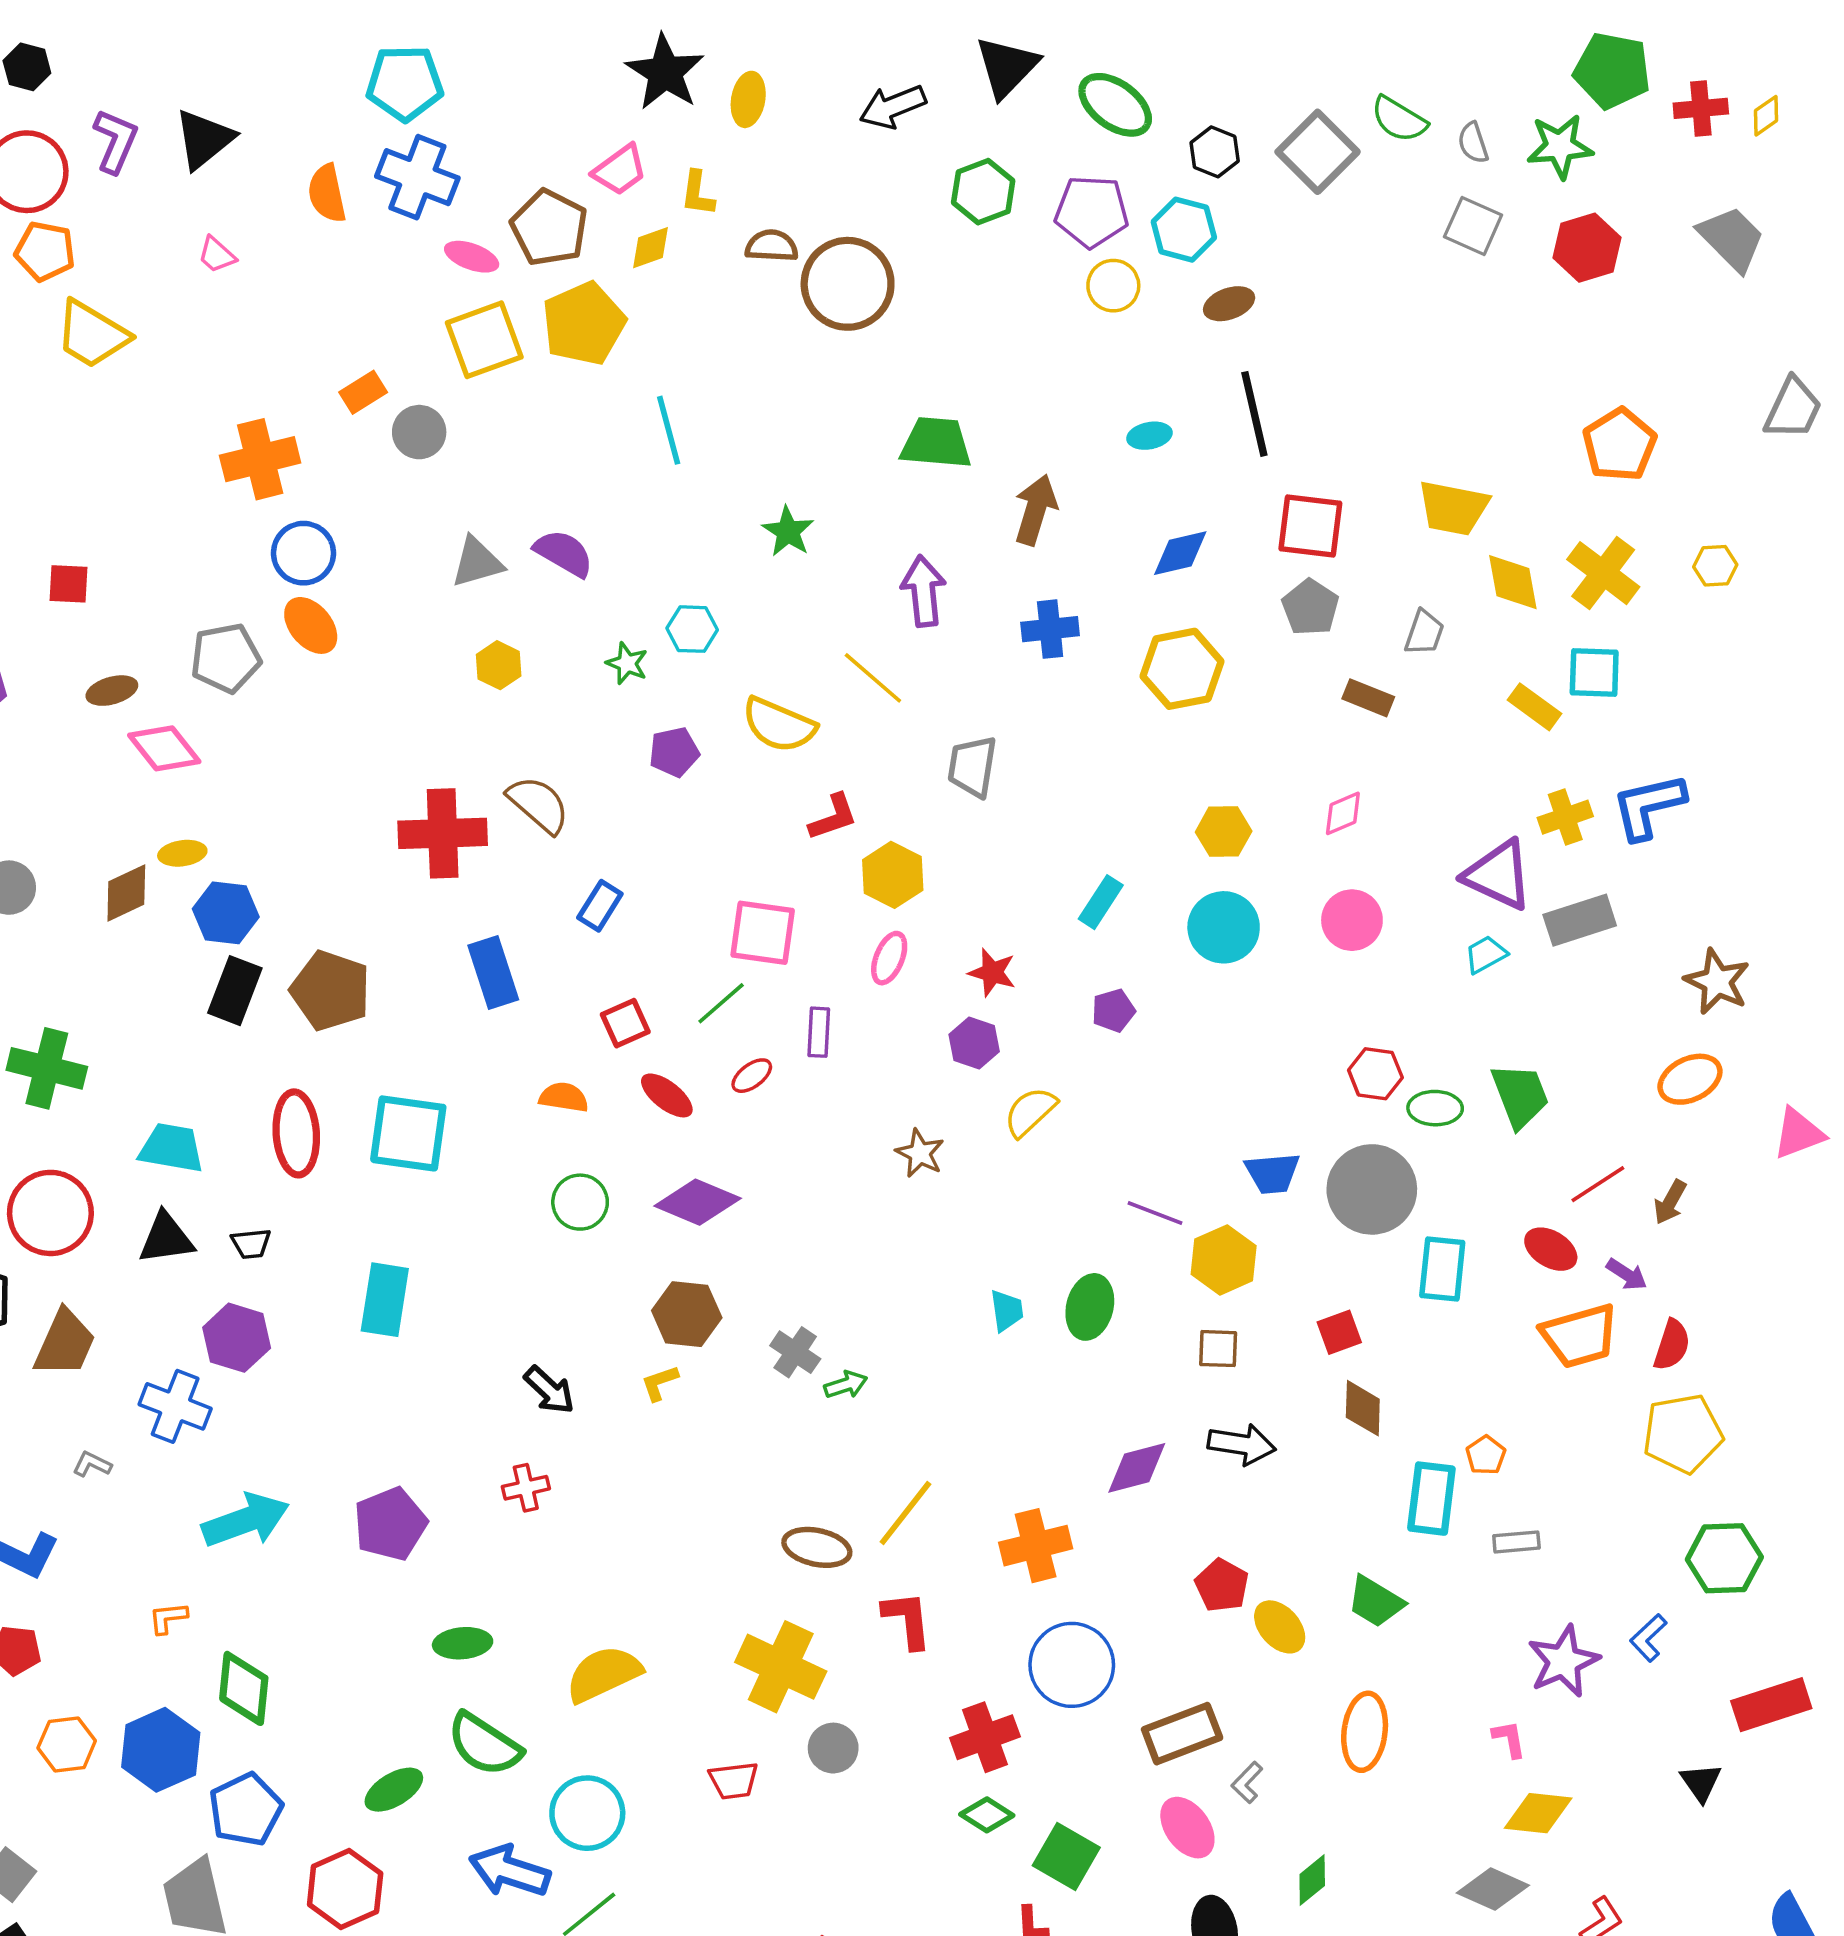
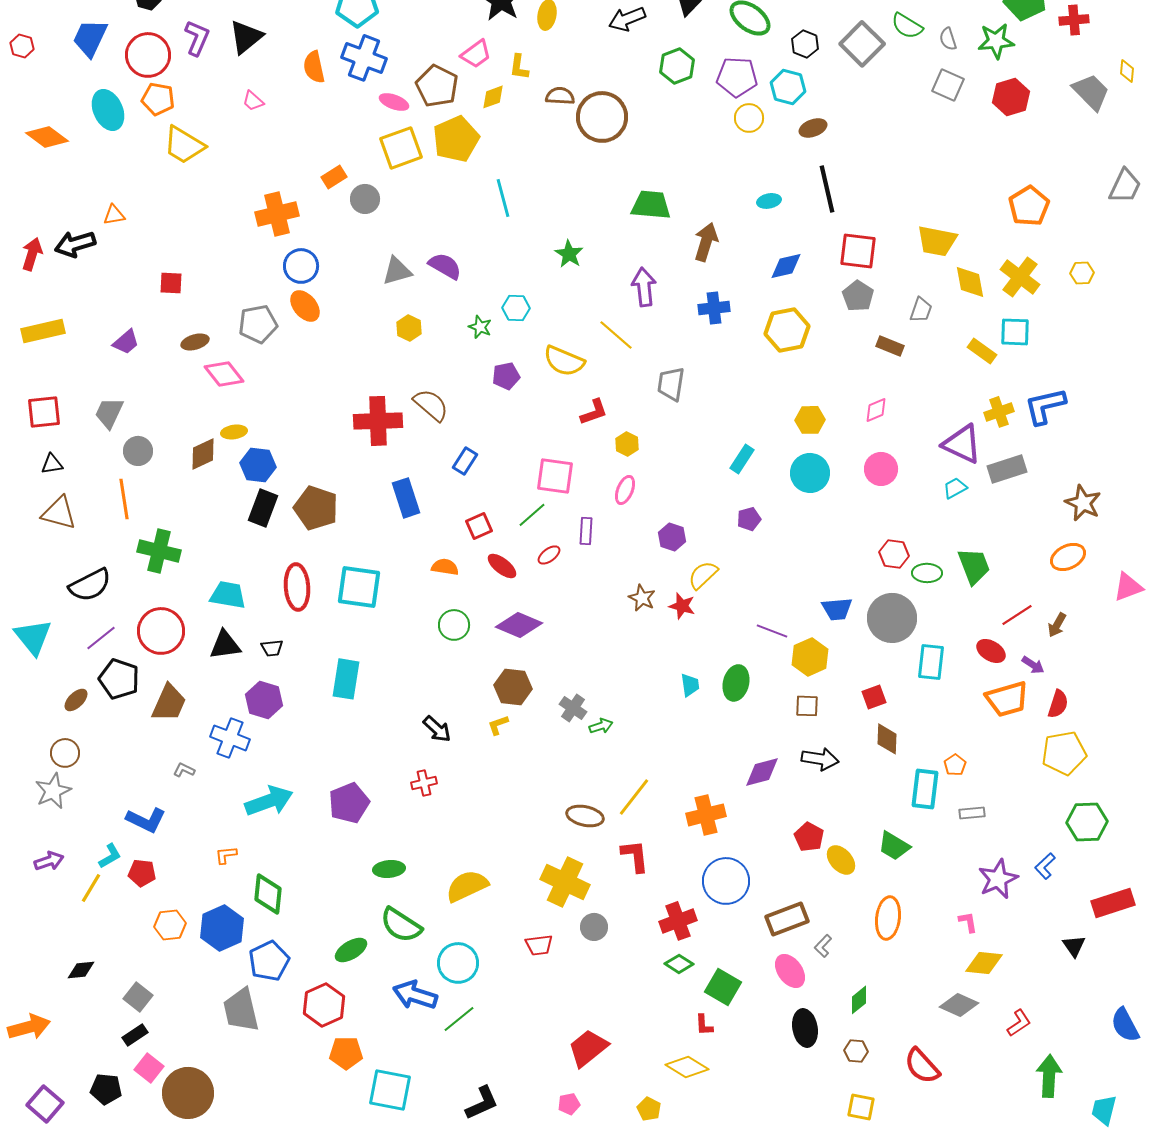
yellow diamond: (1766, 116) -> (1127, 71), moved, turned -50
yellow hexagon: (893, 875) -> (627, 444), size x0.7
red star: (992, 973) -> (682, 606), moved

